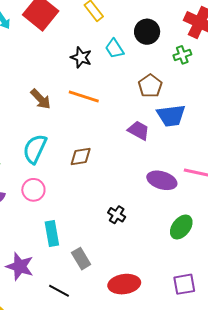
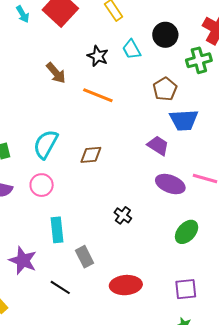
green cross: (182, 55) -> (199, 60), size x1.4
brown arrow: (41, 99) -> (56, 73), moved
purple trapezoid: (139, 130) -> (158, 146), moved

